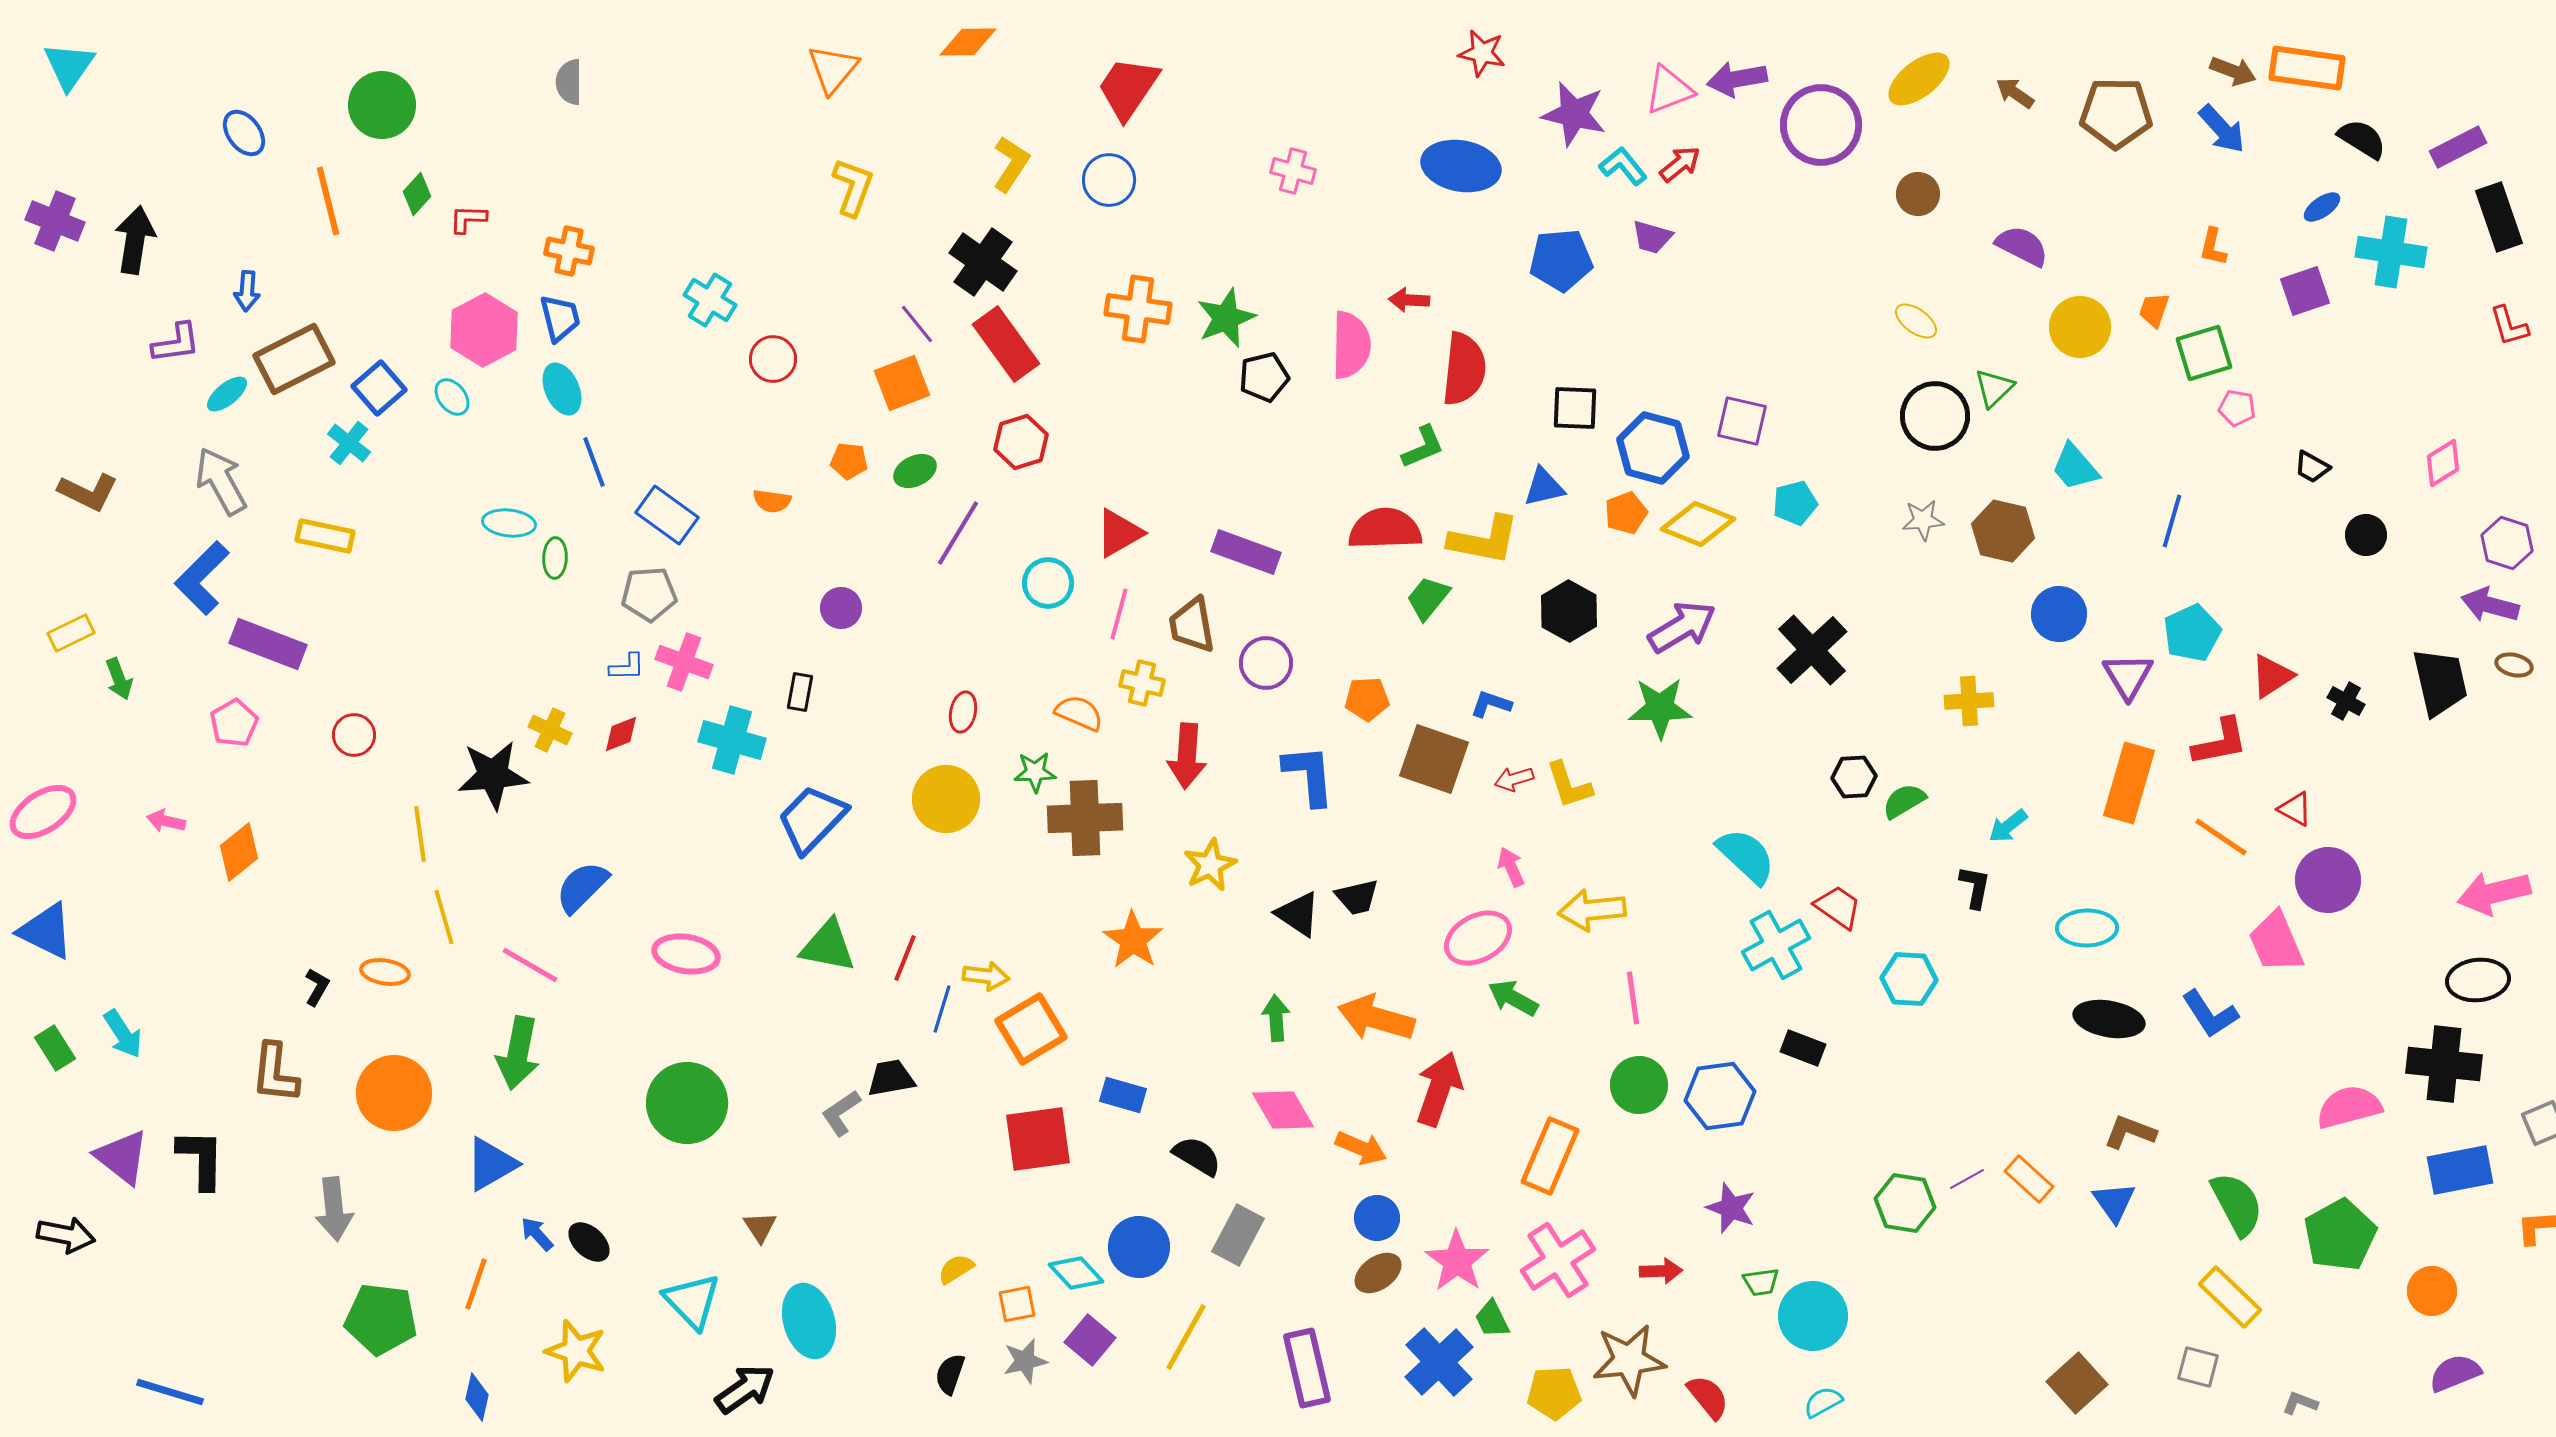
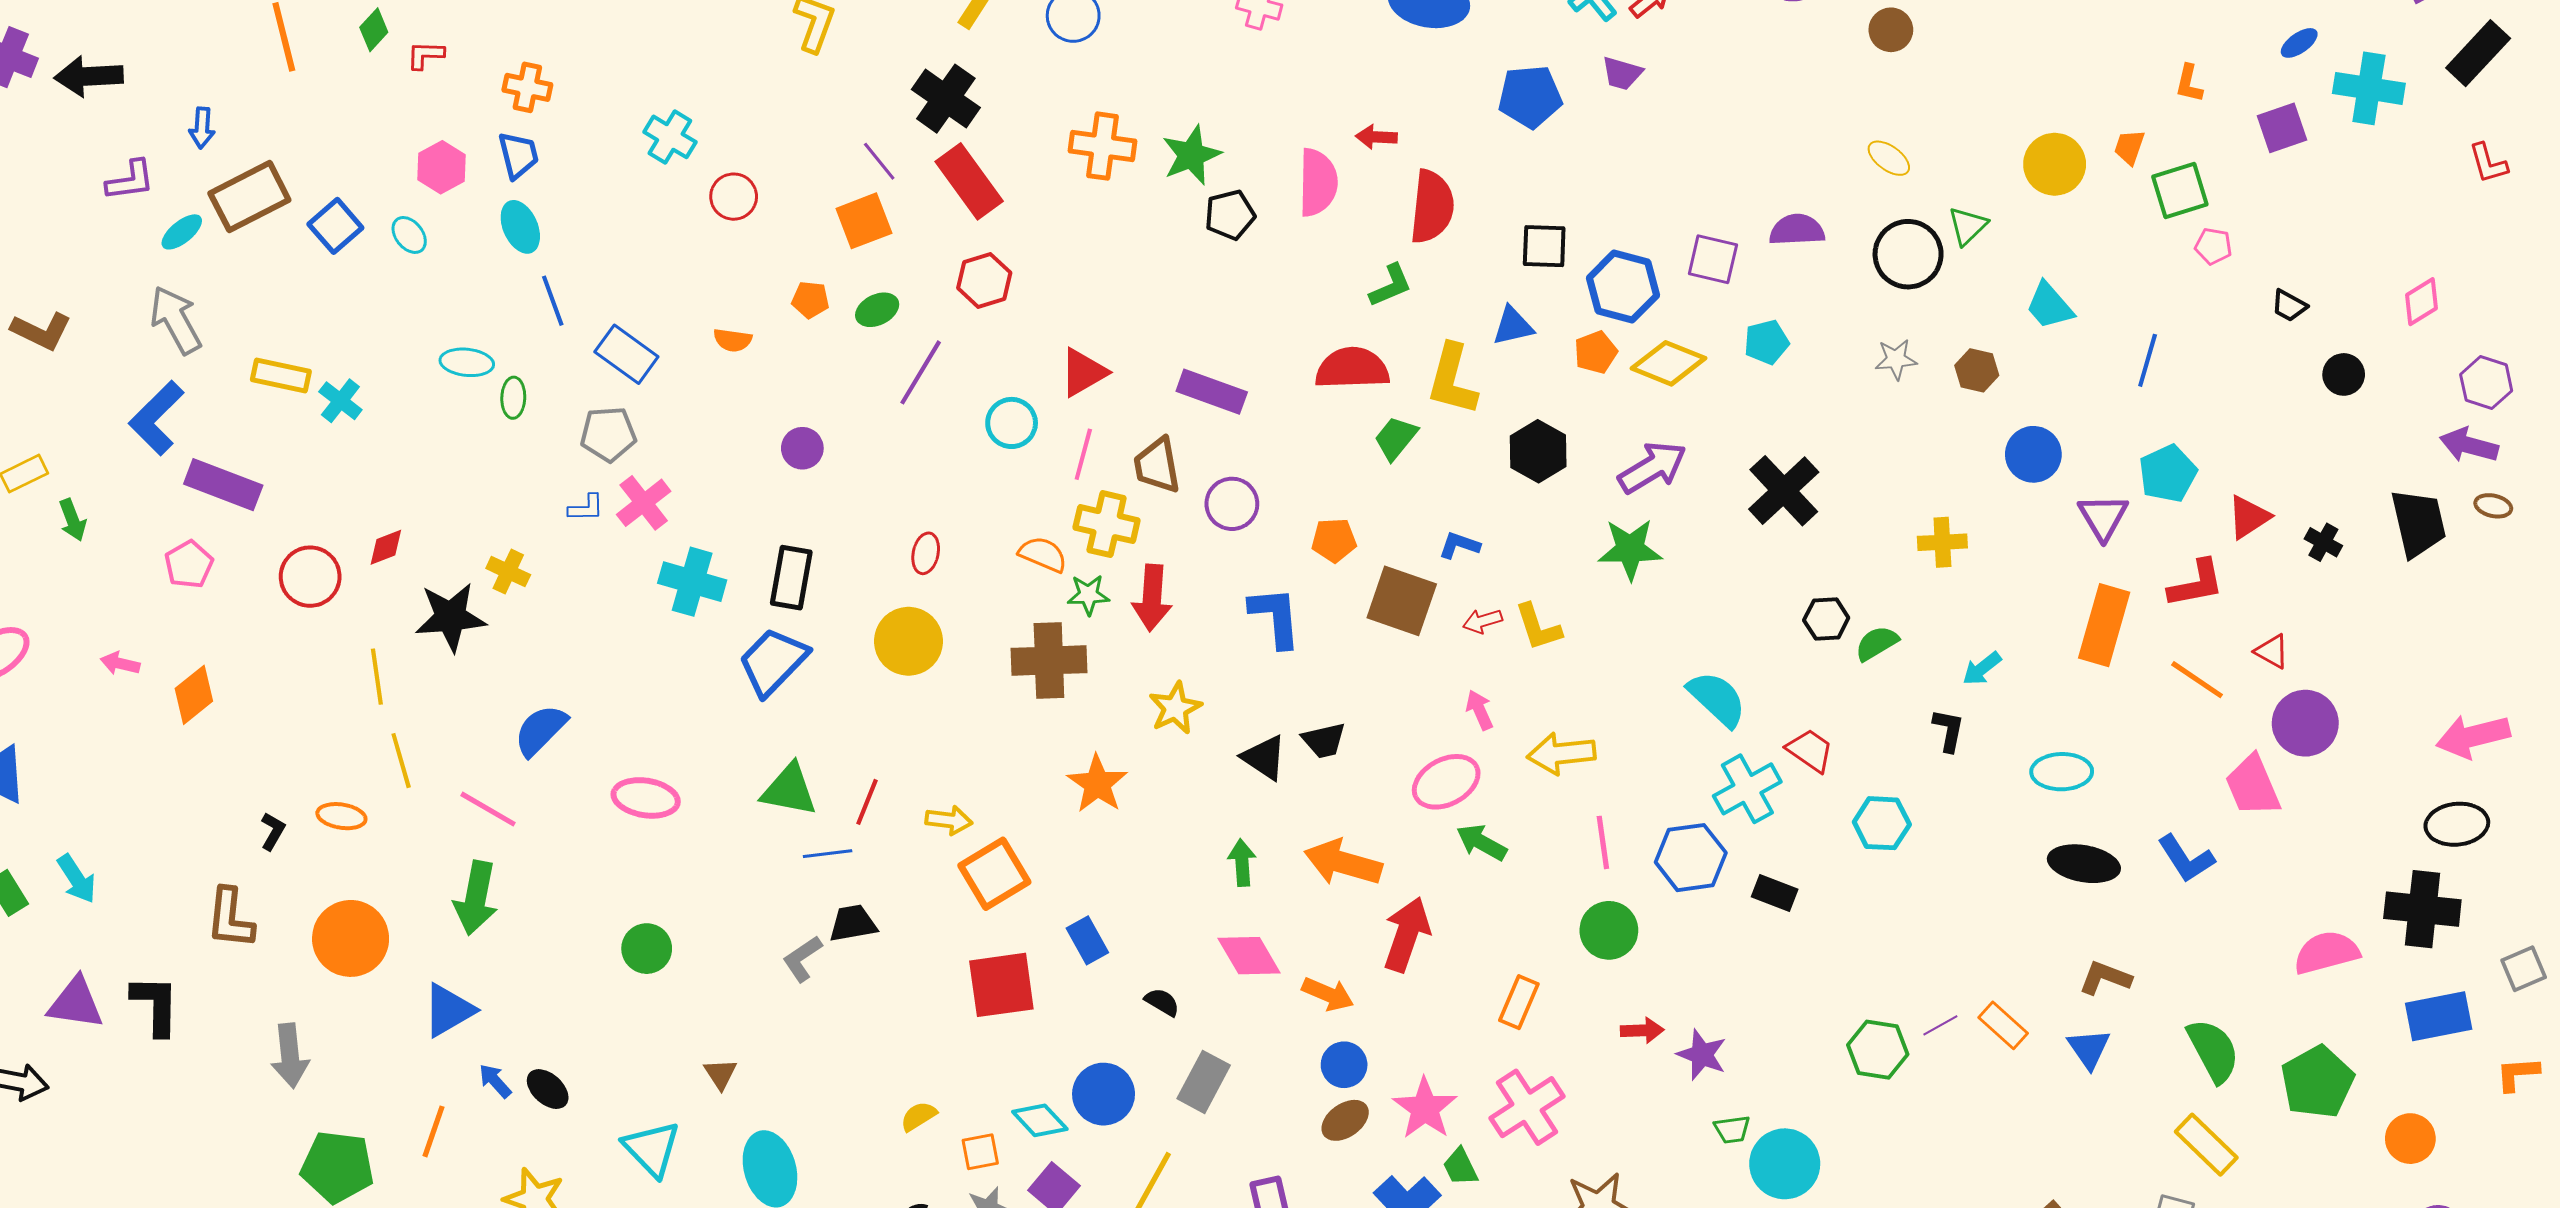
black rectangle: (2499, 217) -> (2478, 53), turned 62
black arrow: (135, 240) -> (89, 76), turned -102
purple semicircle: (2022, 246) -> (1797, 230), moved, turned -30
pink hexagon: (484, 330) -> (442, 167), size x0.7
cyan cross: (349, 443) -> (340, 401), moved
brown hexagon: (2003, 531) -> (1977, 370), size x0.7
yellow L-shape: (1484, 540) -> (1452, 380), turned 94
pink cross: (684, 662) -> (644, 503), turned 32
yellow cross: (1142, 683) -> (1107, 524), size x1.4
black rectangle: (800, 692) -> (791, 578), moved, size x1.6
red diamond: (621, 734) -> (386, 547), moved
red circle: (354, 735) -> (310, 577), size x1.4
green star: (1035, 772) -> (1088, 595), moved
blue line: (942, 1009) -> (828, 854), moved, turned 66
blue rectangle: (1123, 1095) -> (1087, 940), turned 45
blue hexagon: (1720, 1096) -> (1691, 858), moved
green circle: (687, 1103) -> (647, 949), size x0.6
black semicircle: (1197, 1156) -> (1162, 1002), size x0.7
orange rectangle: (1550, 1156) -> (1519, 1002), size x0.7
purple triangle: (122, 1157) -> (76, 1003), turned -30
red arrow: (1661, 1271) -> (1642, 1030), moved

